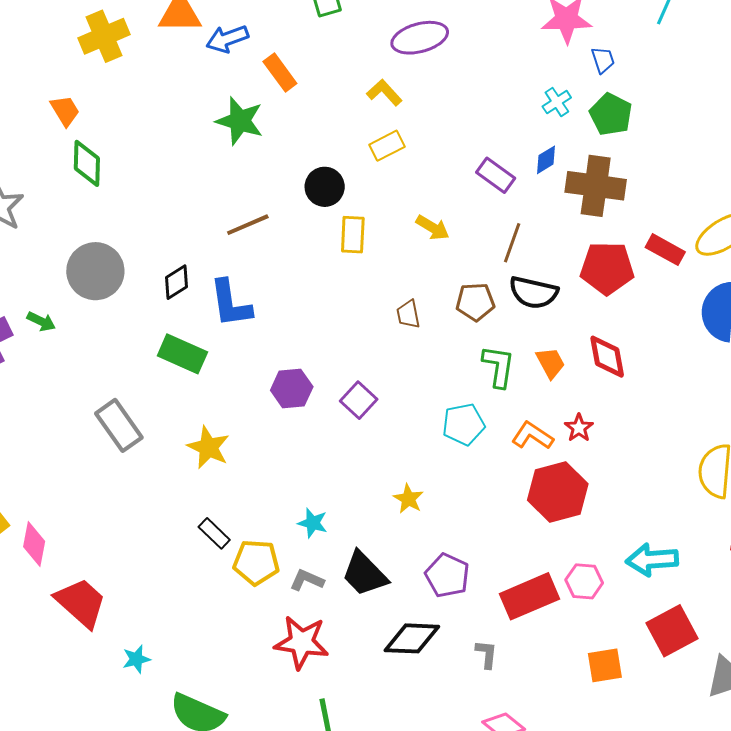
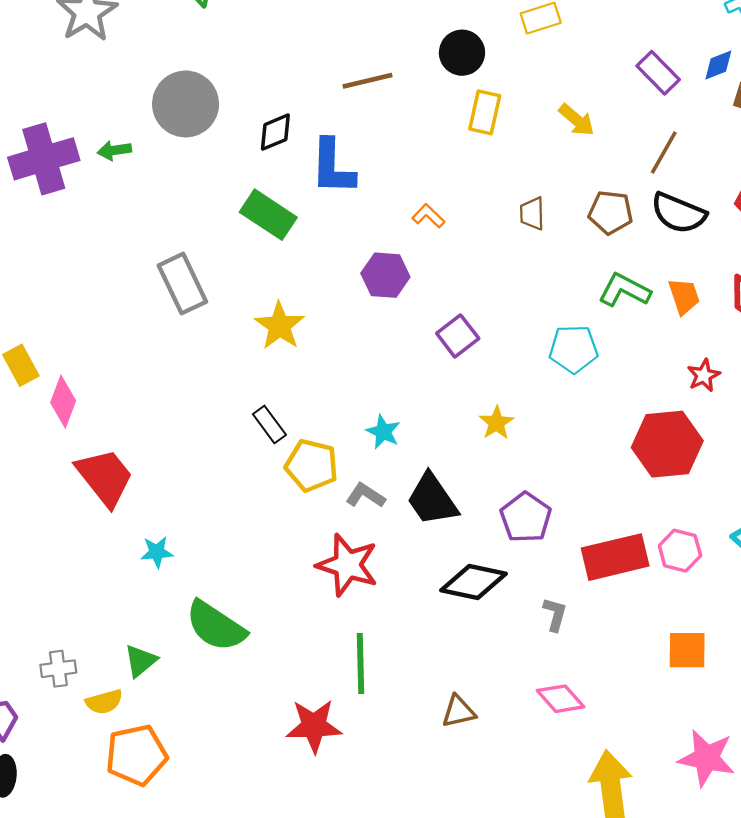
green arrow: (41, 321) -> (114, 150), turned 136
green L-shape: (499, 366) -> (624, 290), turned -81
purple square: (359, 400) -> (458, 336), moved
orange L-shape: (532, 436) -> (428, 216), moved, size x0.7

